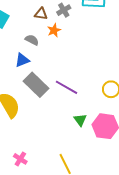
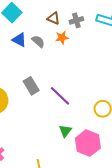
blue triangle: (22, 60) -> (19, 40), moved, turned 35
gray rectangle: (36, 85) -> (31, 86), size x0.7

